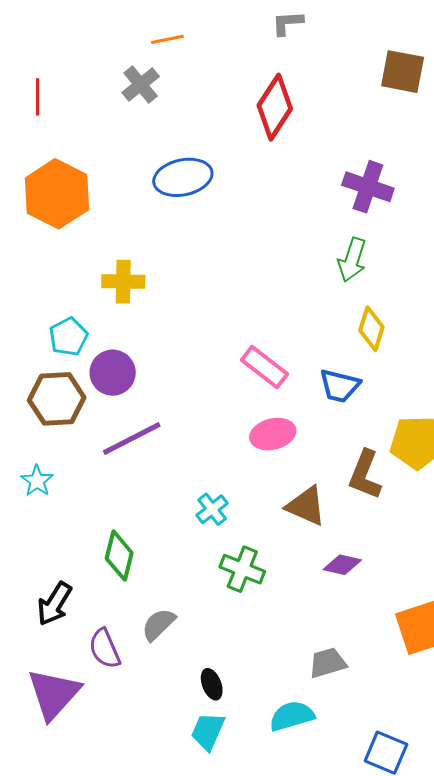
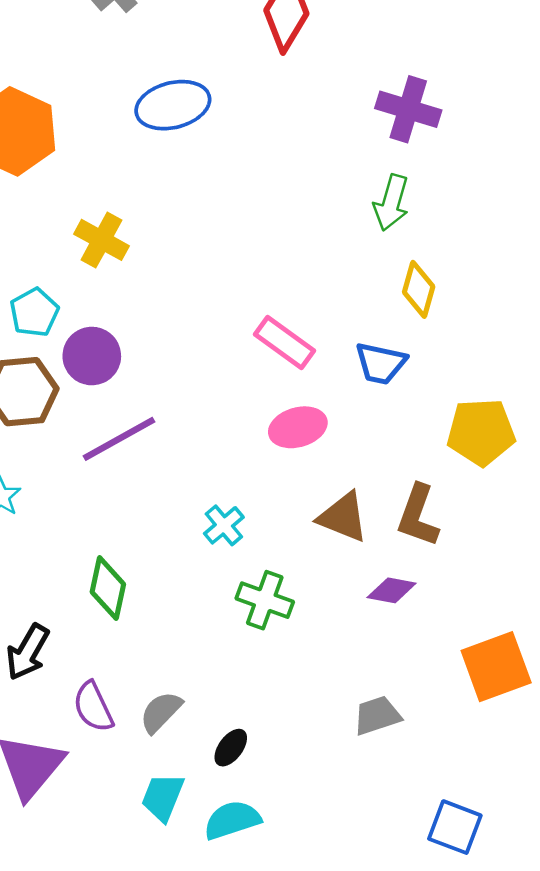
yellow cross: (123, 282) -> (102, 240), turned 30
brown L-shape: (365, 475) -> (418, 516), moved
gray semicircle: (158, 624) -> (161, 712), moved
black ellipse: (212, 684) -> (231, 748), turned 60
cyan semicircle: (292, 716) -> (232, 820), moved
cyan trapezoid: (208, 731) -> (163, 797), moved

